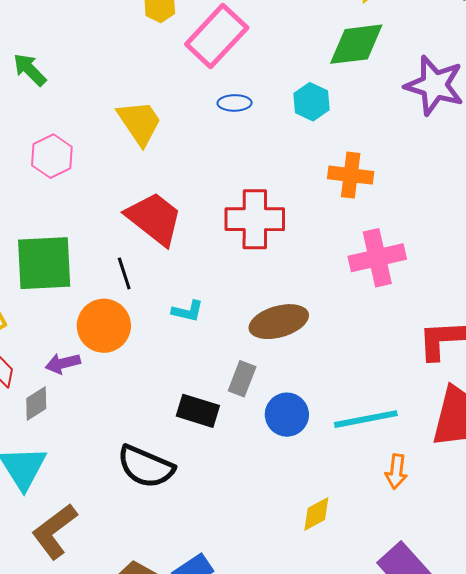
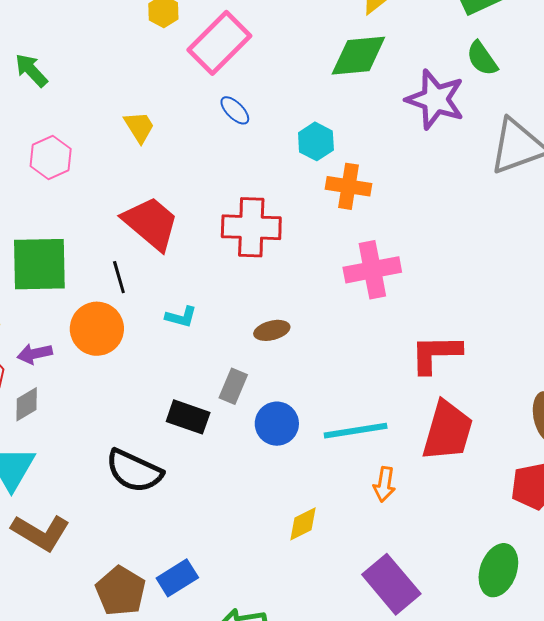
cyan hexagon: (311, 102) -> (316, 141), moved
blue ellipse: (235, 103) -> (235, 110), turned 44
yellow trapezoid: (139, 123) -> (139, 127), size x0.7
brown ellipse: (279, 322) -> (272, 330), size x0.6
purple arrow: (63, 363) -> (35, 354), moved
brown L-shape: (54, 531) -> (41, 533), turned -114

